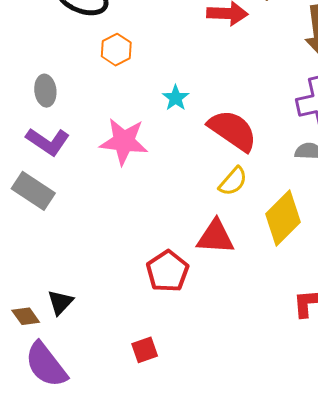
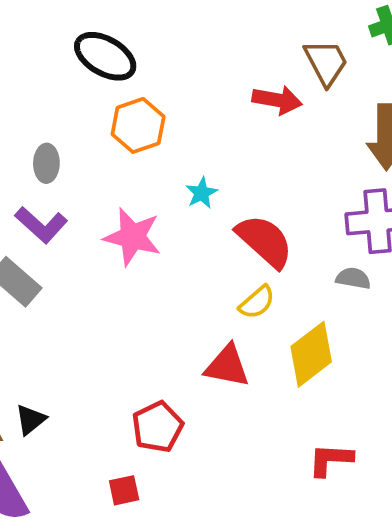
orange hexagon: (116, 50) -> (138, 125), size x1.4
red pentagon: (167, 271) -> (157, 427), moved

